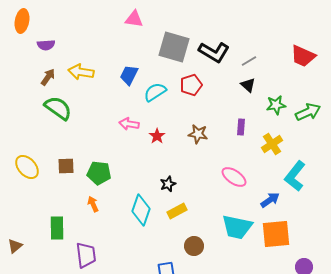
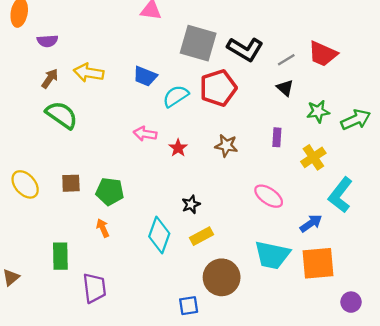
red trapezoid: (303, 56) -> (323, 54), moved
blue trapezoid: (129, 75) -> (145, 76), turned -95
red pentagon: (191, 85) -> (218, 88), size x1.4
brown circle: (194, 246) -> (222, 277), size x1.6

